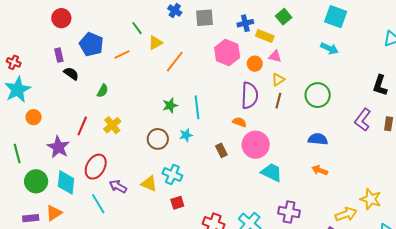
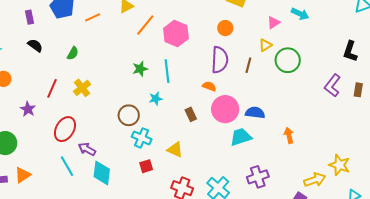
pink hexagon: (227, 53) -> (176, 34), moved
pink triangle: (275, 56) -> (274, 22), moved, turned -48
black semicircle: (71, 74) -> (35, 45), moved
yellow triangle: (278, 80) -> (265, 45), moved
brown circle: (158, 139) -> (129, 115), moved
blue semicircle: (318, 139) -> (255, 113), moved
purple star: (58, 147) -> (28, 109), size x0.7
orange arrow: (320, 170) -> (289, 135), turned 56
cyan trapezoid: (272, 172) -> (241, 137), turned -45
cyan diamond: (66, 182) -> (102, 173), moved
yellow triangle: (149, 184) -> (175, 150), moved
purple cross: (289, 212) -> (258, 177), turned -30

